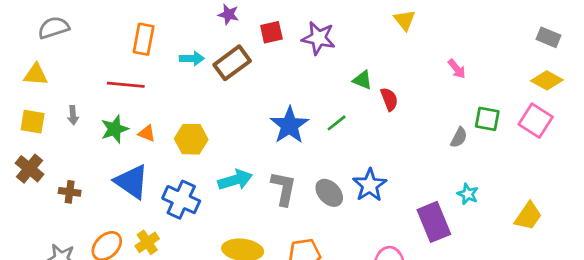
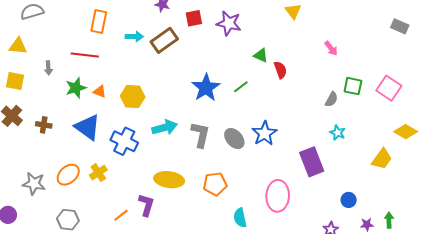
yellow diamond: (547, 80) -> (406, 132), moved
gray arrow: (73, 115) -> (48, 68), moved
brown cross: (70, 192) -> (44, 125), moved
cyan star: (468, 194) -> (338, 133), moved

